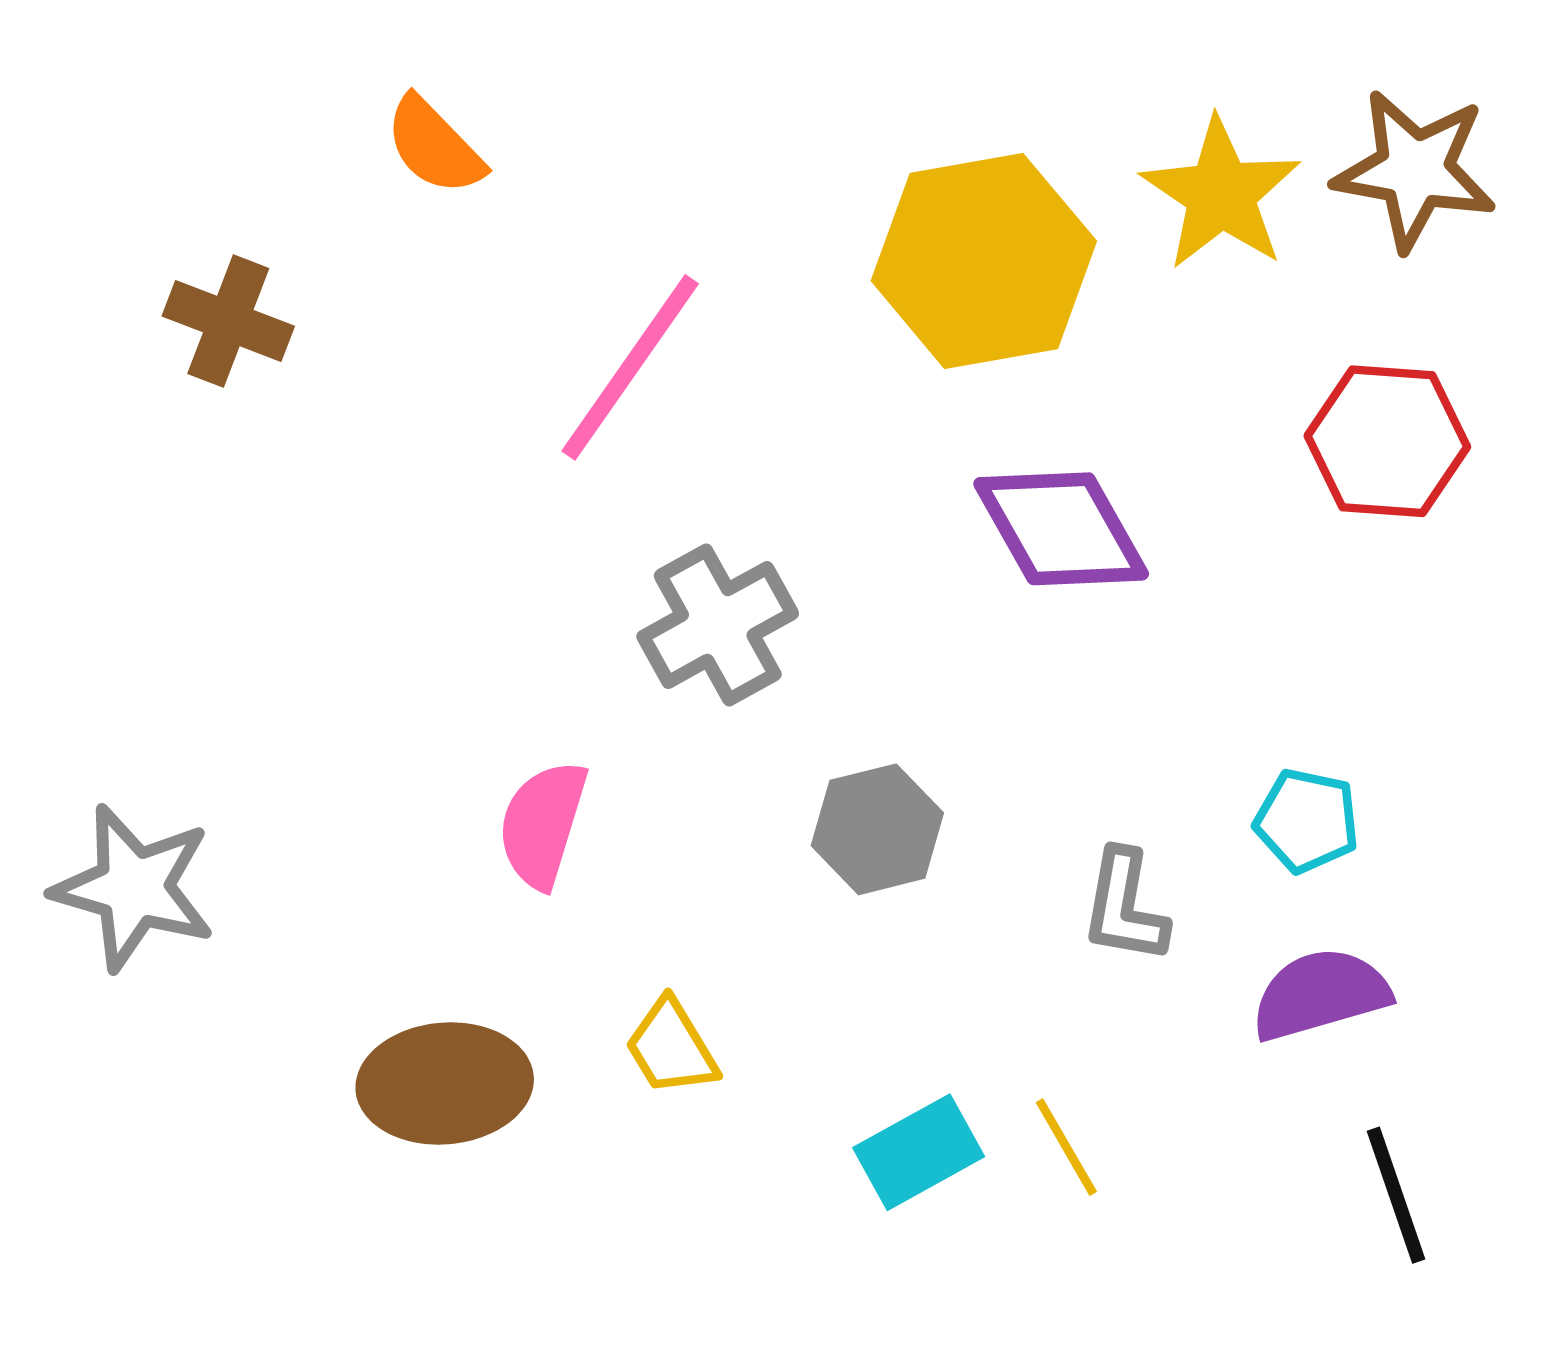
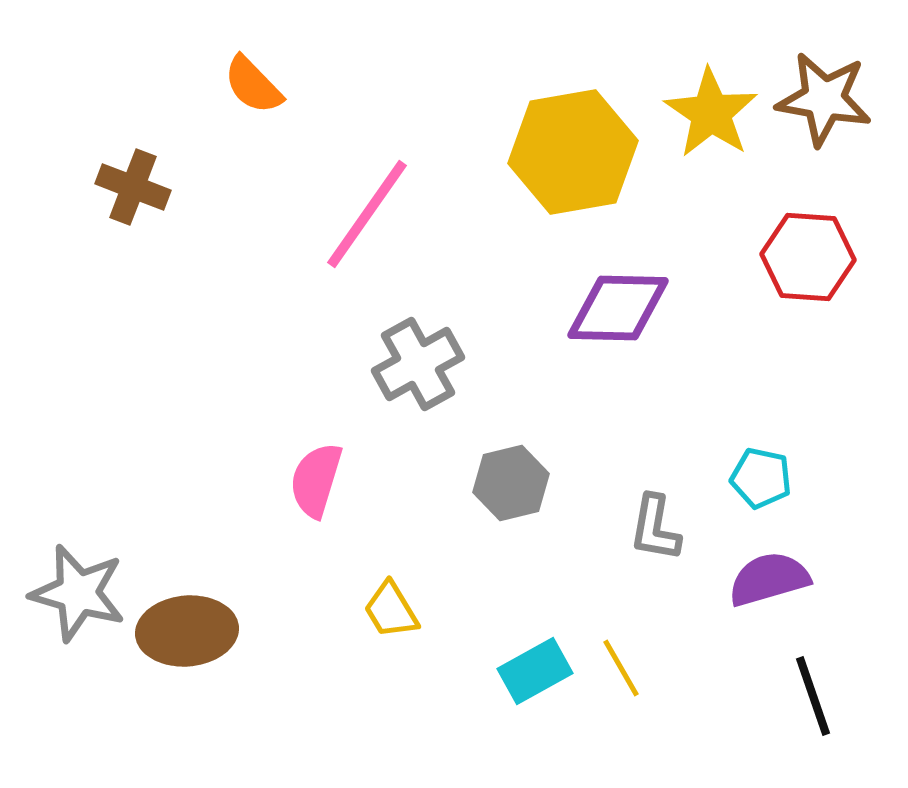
purple diamond: (1061, 529) -> (618, 308), turned -59
gray star: (134, 888) -> (78, 593), moved
brown ellipse: (445, 1083) -> (187, 631), moved

